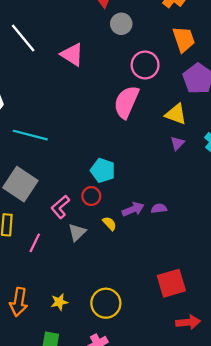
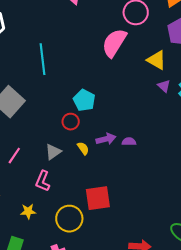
cyan line: (30, 135) -> (43, 59), moved, turned 60
purple triangle: (177, 143) -> (164, 86), moved, turned -40
pink L-shape: (60, 207) -> (43, 181), moved, turned -35
red square: (171, 283) -> (98, 198), moved

